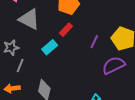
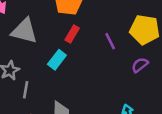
purple line: (94, 42) -> (110, 41), turned -40
purple semicircle: (114, 65) -> (140, 65), size x0.6

